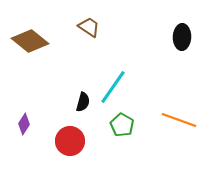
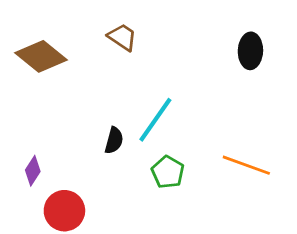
red circle: (70, 141) -> (64, 211), moved

